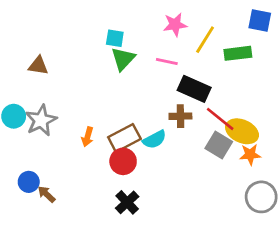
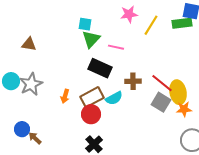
green rectangle: (238, 53) -> (182, 23), moved
pink line: (167, 62) -> (116, 47), moved
black rectangle: (194, 89) -> (100, 68), moved
yellow ellipse: (242, 131) -> (178, 92), turned 55

